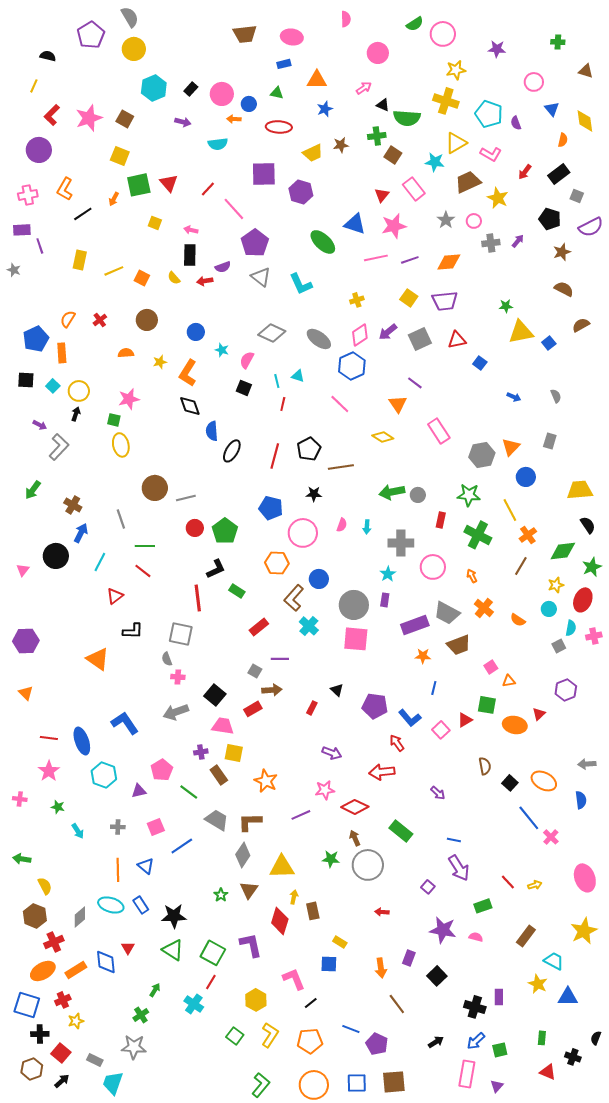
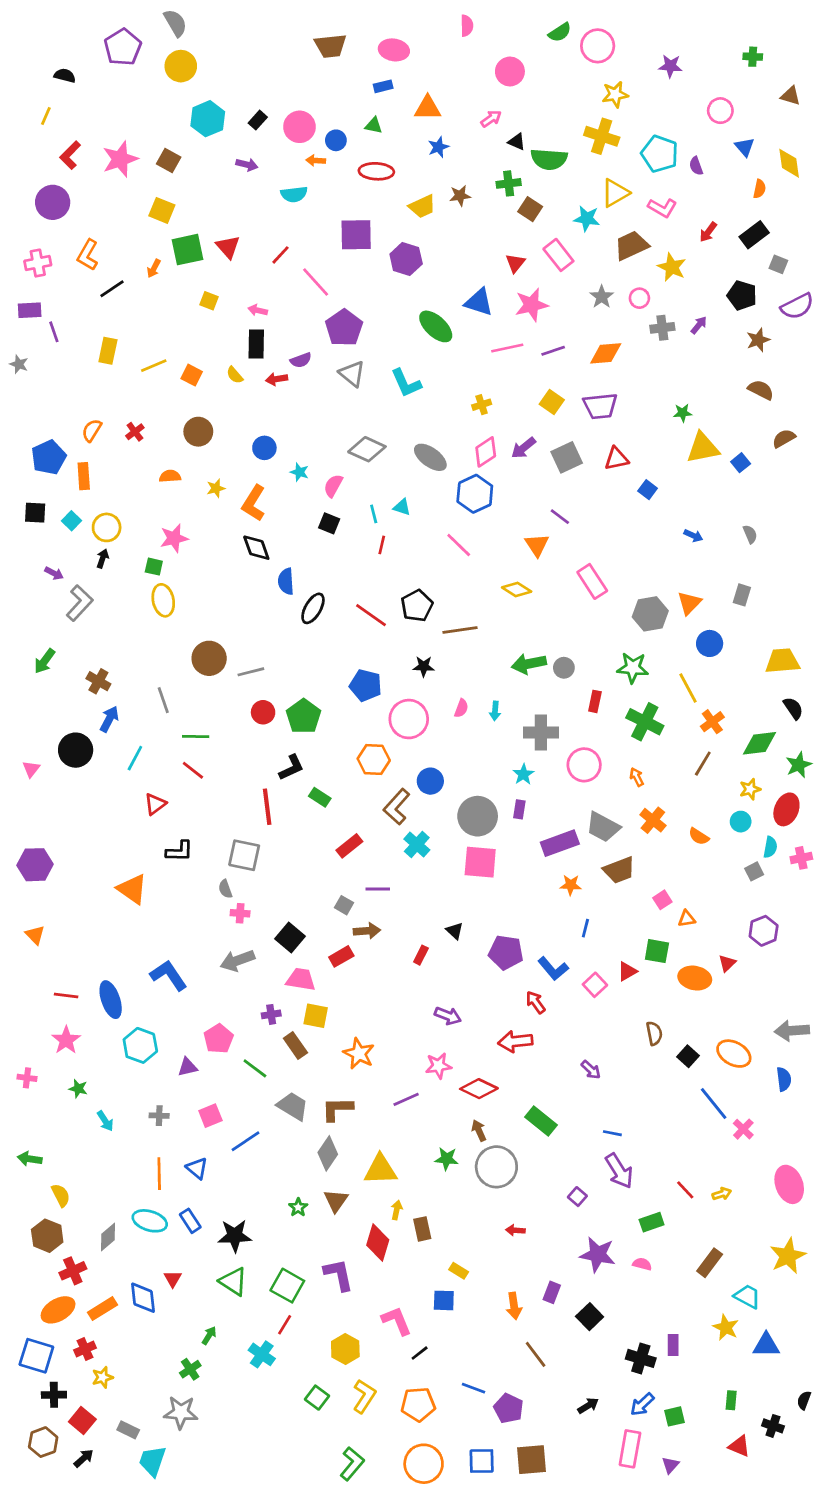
red line: (275, 456) -> (371, 615), turned -70
gray arrow: (587, 764) -> (792, 1031), size x1.4

